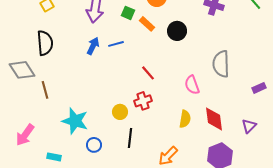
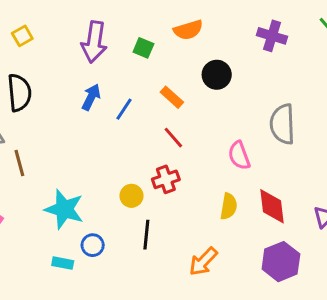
orange rectangle: (147, 24) -> (172, 97), moved
blue line: (116, 44) -> (124, 109), moved, turned -42
cyan rectangle: (54, 157) -> (63, 263), moved

